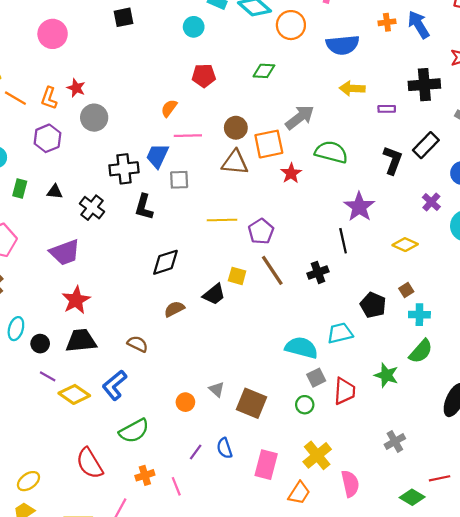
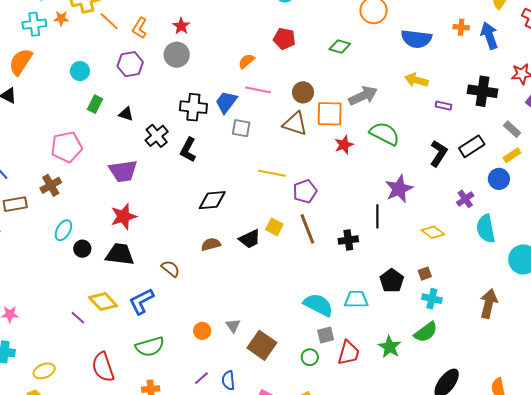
red star: (76, 88) -> (181, 26), moved
black L-shape: (144, 207) -> (188, 150), moved
purple line: (48, 376) -> (78, 318), moved

